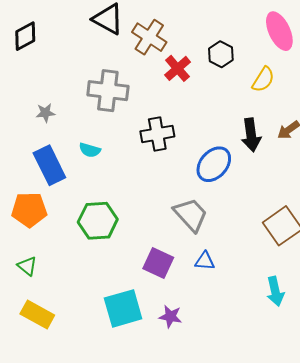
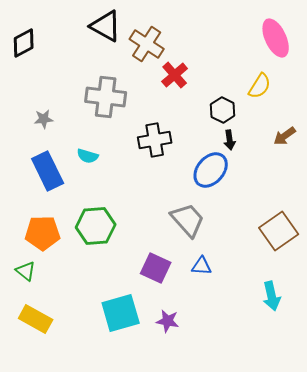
black hexagon: (221, 54) -> (223, 110), moved
black arrow: (251, 135) -> (230, 140), moved, size x0.6
orange pentagon: (29, 210) -> (43, 233), moved

